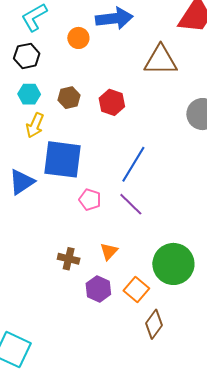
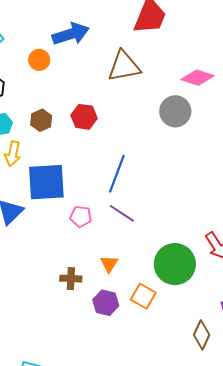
brown diamond: (154, 324) -> (202, 335), moved

